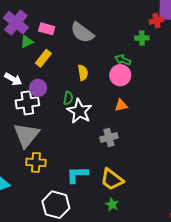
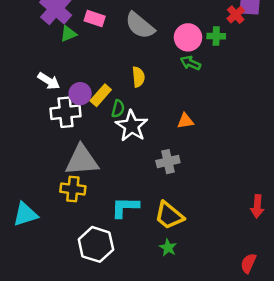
red cross: (156, 21) -> (236, 15), turned -32
yellow rectangle: (43, 58) -> (101, 95), moved
pink circle: (120, 75) -> (188, 37), moved
gray triangle: (26, 135) -> (82, 160), moved, turned 44

